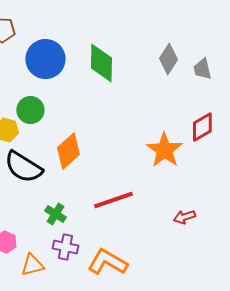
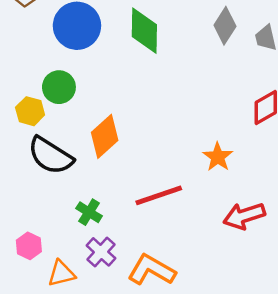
orange star: (164, 150) -> (218, 157), moved, size x0.7
red arrow: (184, 217) -> (244, 216), size x1.6
purple cross: (65, 247) -> (101, 252), turned 30

